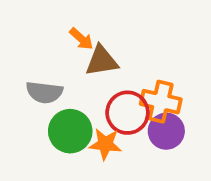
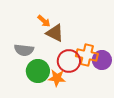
brown triangle: (102, 61) -> (55, 33), turned 36
purple circle: (166, 131) -> (102, 60), moved

